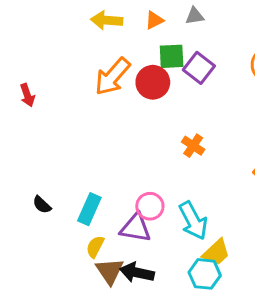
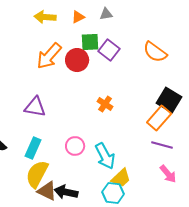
purple triangle: (136, 228) -> (35, 107), moved
yellow semicircle: (95, 247) -> (37, 174), size x1.8
brown triangle: (110, 271) -> (47, 191), turned -30

